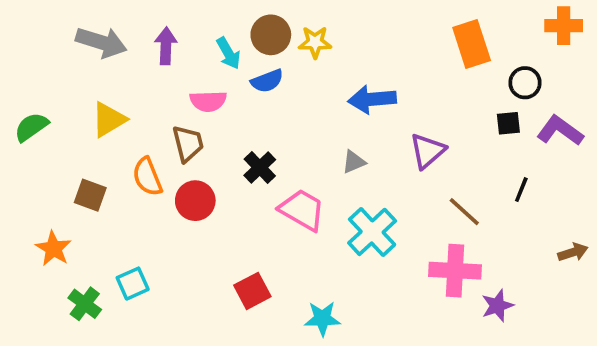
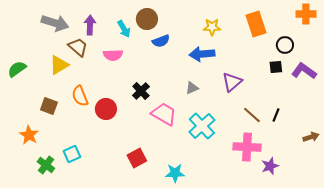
yellow star: (315, 42) -> (212, 27), moved
blue semicircle: (267, 81) -> (161, 41), moved
brown trapezoid: (188, 144) -> (78, 47), moved, turned -35
black line: (521, 190) -> (276, 115), moved

